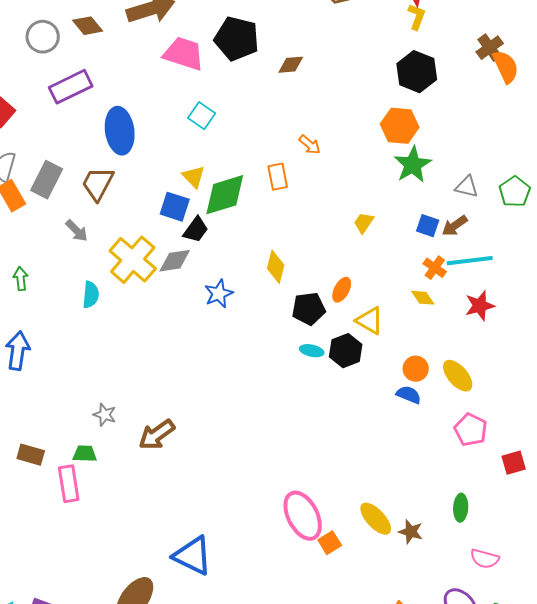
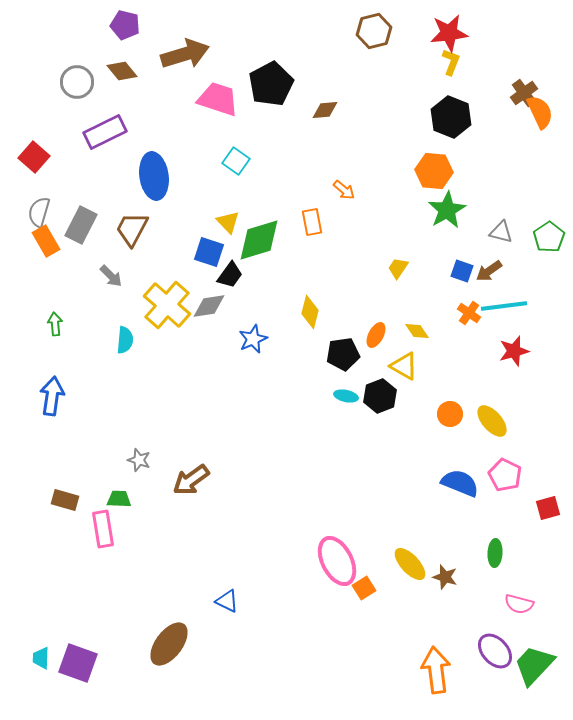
black pentagon: (237, 39) -> (271, 84), turned 30
yellow diamond: (423, 298) -> (417, 331), moved
blue semicircle: (409, 395) -> (460, 483), moved, size x1.5
blue triangle: (193, 556) -> (227, 601), size x0.6

